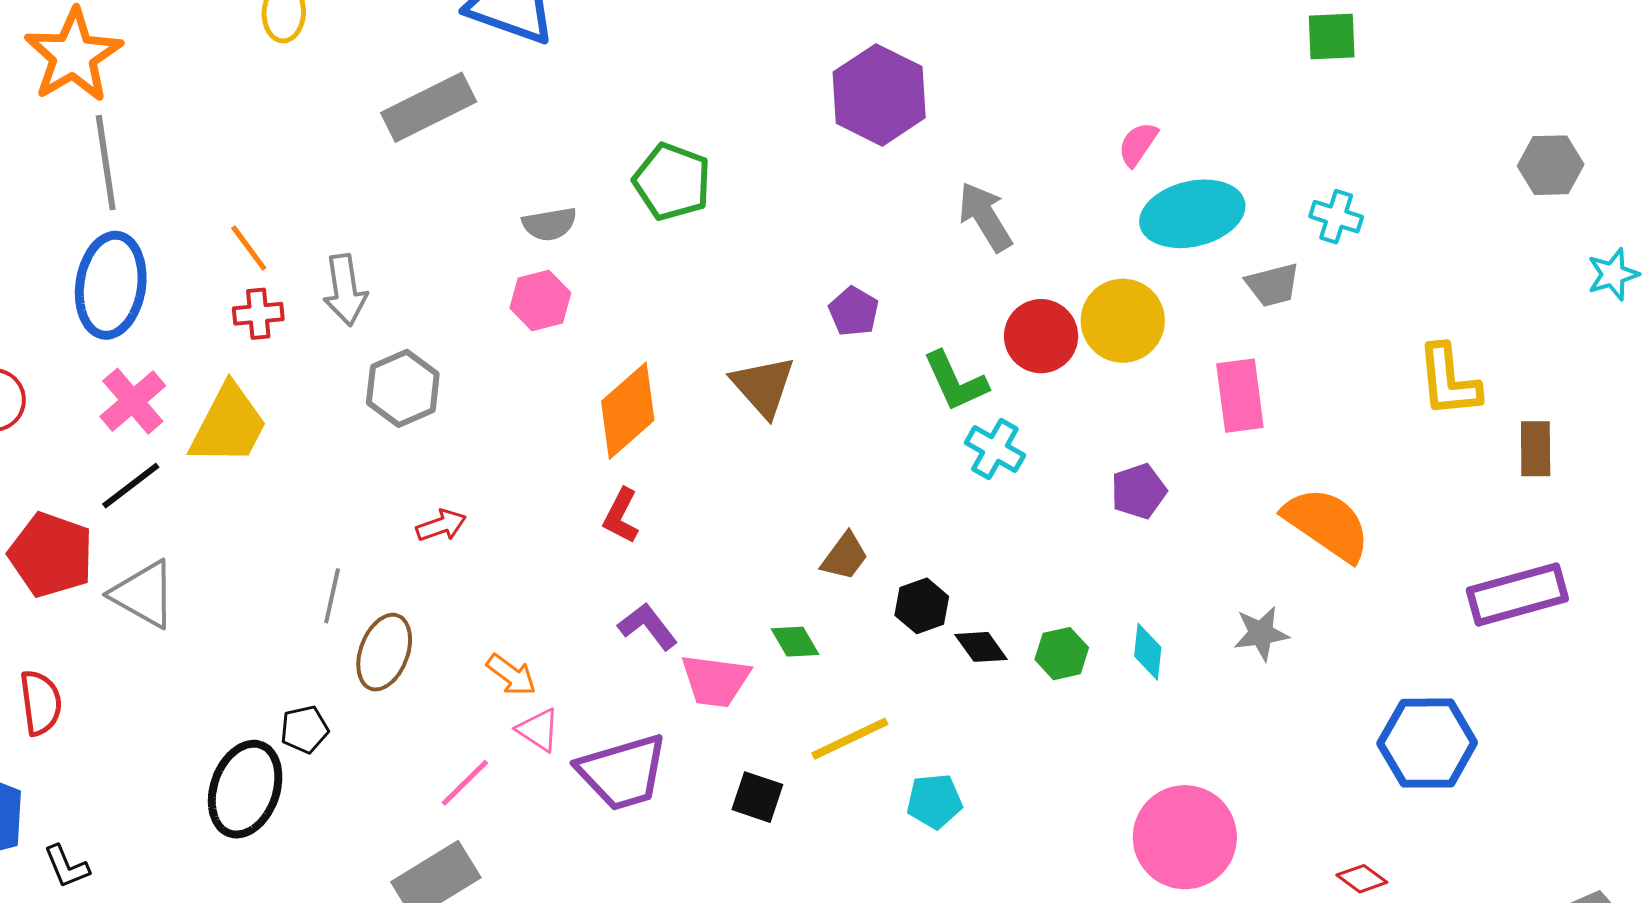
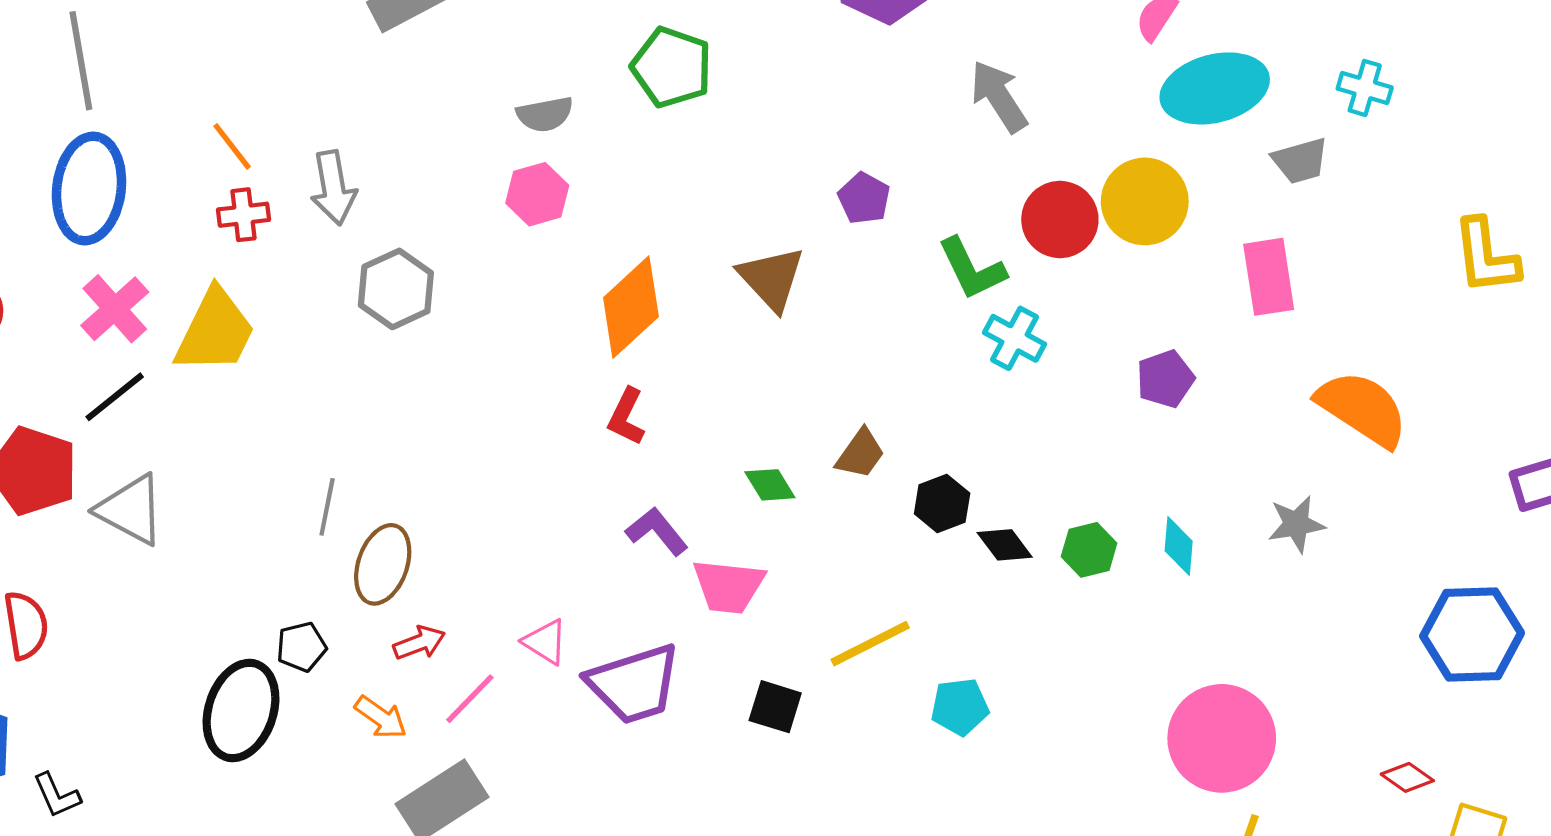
red arrow: (441, 525) -> (419, 643), moved
green diamond: (795, 642) -> (770, 485), moved
orange arrow: (511, 675) -> (381, 717), moved

